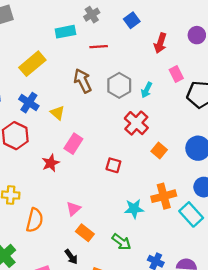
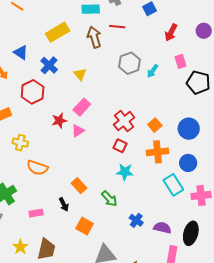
brown arrow: (83, 81) -> (94, 37), moved
yellow triangle: (57, 113) -> (80, 74), moved
red cross: (136, 123) -> (124, 121), moved
red square: (113, 165) -> (120, 146), moved
orange cross: (164, 196) -> (158, 152), moved
pink triangle: (73, 209) -> (78, 131), moved
orange semicircle: (35, 220) -> (37, 168), turned 85

